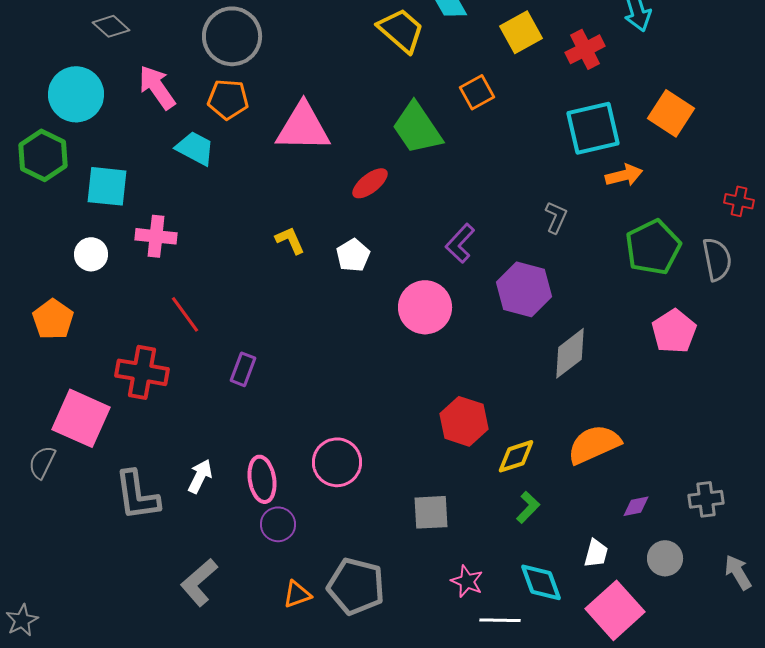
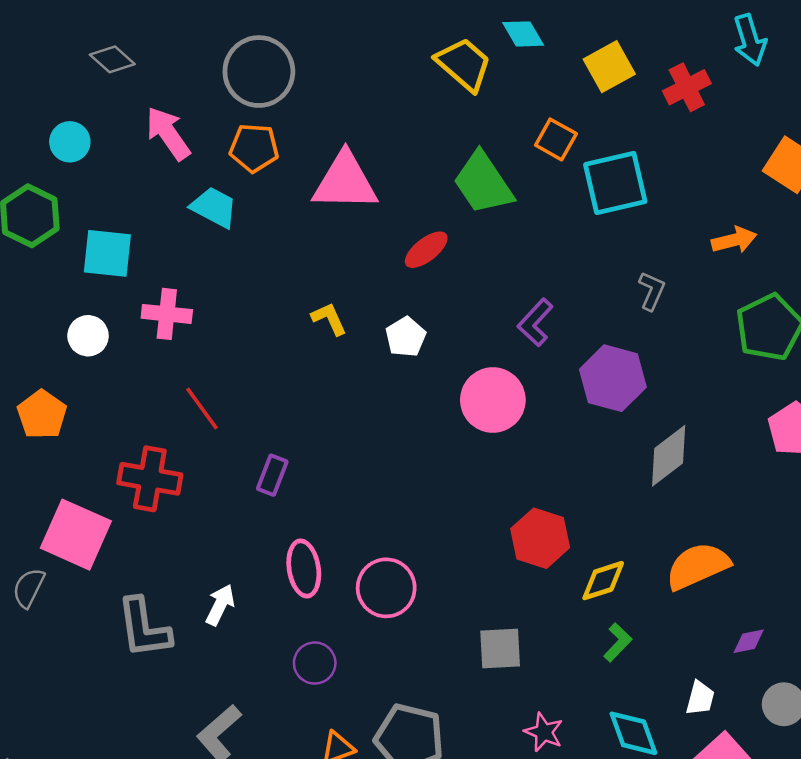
orange square: (477, 92) -> (556, 139), turned -32
cyan circle: (76, 94) -> (70, 142), size x0.6
cyan square: (593, 128) -> (615, 183), moved
pink ellipse: (262, 479) -> (304, 568), moved

